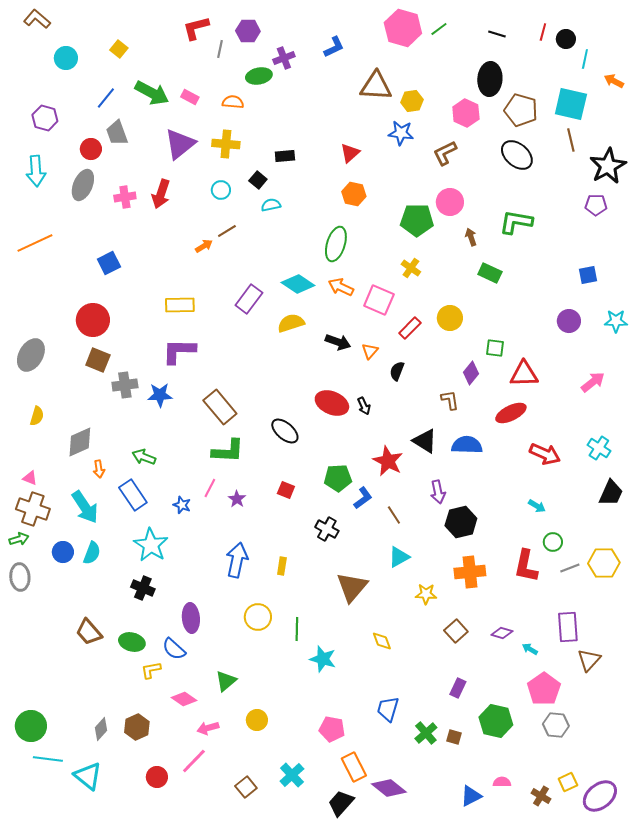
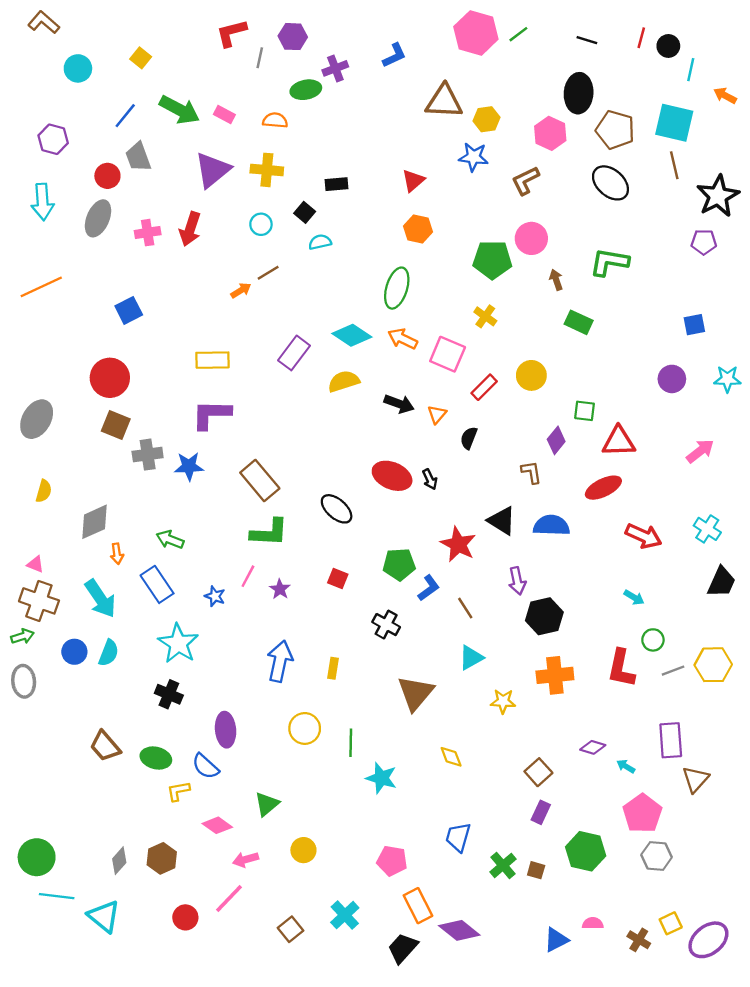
brown square: (456, 631) -> (538, 772), moved

